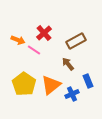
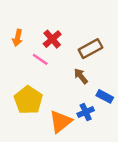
orange arrow: (18, 40) -> (17, 38), moved, turned 80
blue rectangle: (88, 81) -> (105, 96), turned -40
orange triangle: (51, 85) -> (61, 122), moved

